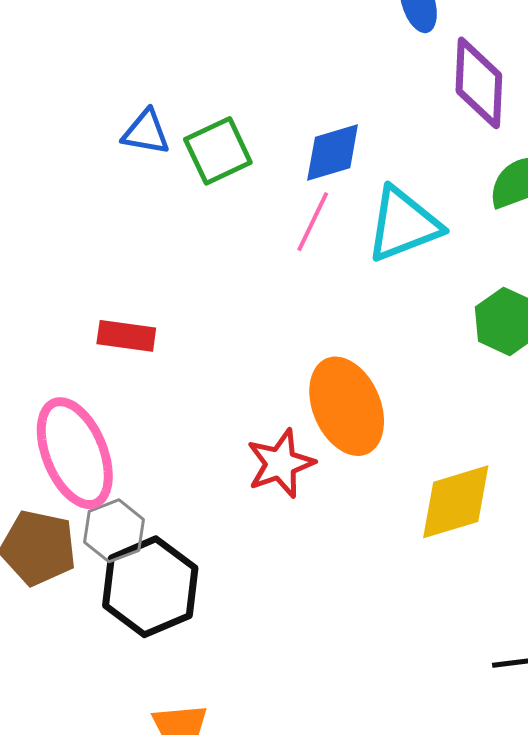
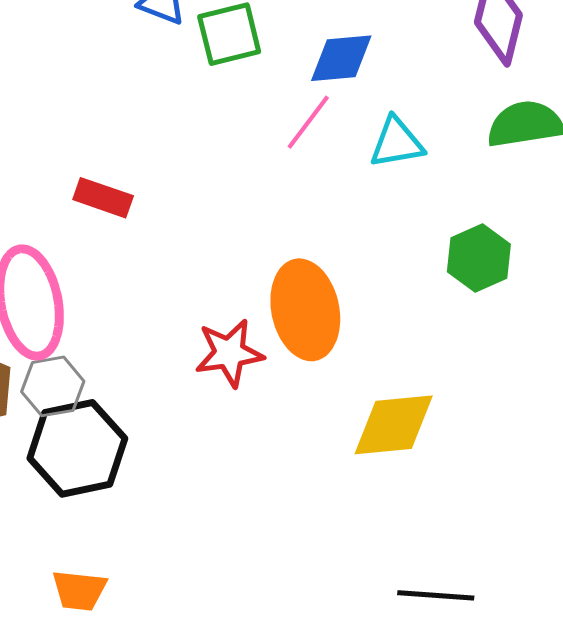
cyan triangle: (403, 224) -> (397, 143), size x0.7

